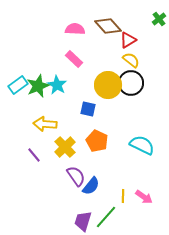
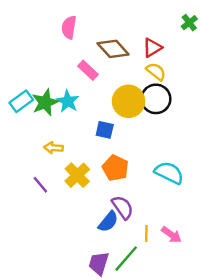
brown diamond: (108, 26) -> (113, 49), moved
pink semicircle: (75, 29) -> (69, 27), moved, turned -84
yellow arrow: (45, 124) -> (53, 148), size x0.7
purple semicircle: (76, 176) -> (123, 207), moved

